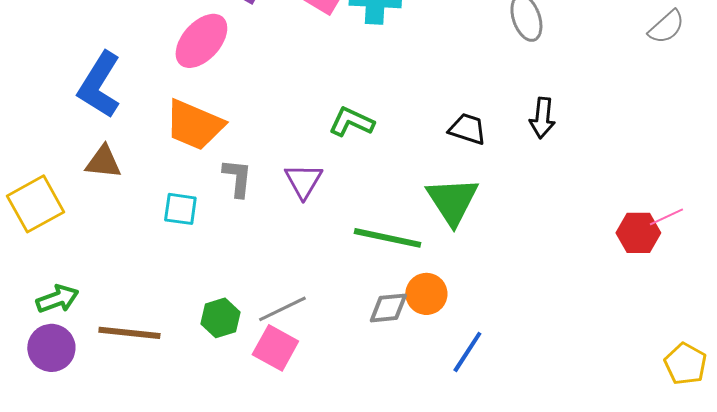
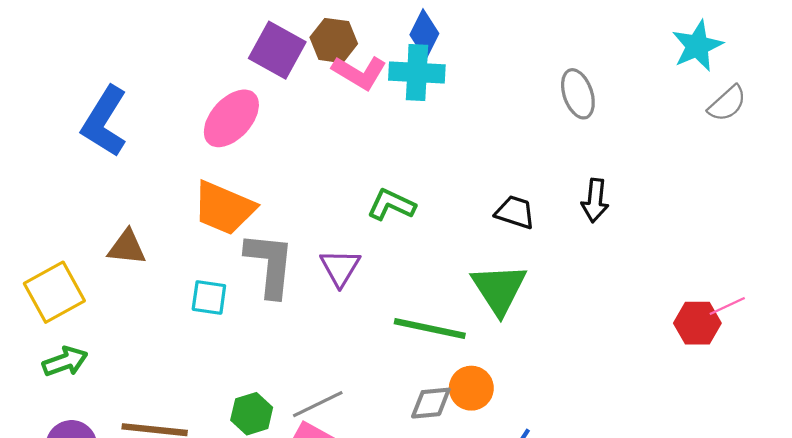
blue L-shape: (99, 85) -> (104, 122), moved
gray L-shape: (237, 178) -> (270, 264), size x1.6
green arrow: (57, 299) -> (65, 361), moved

